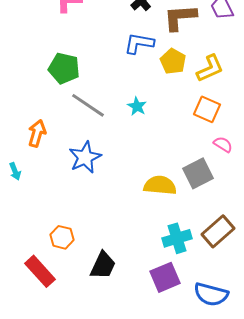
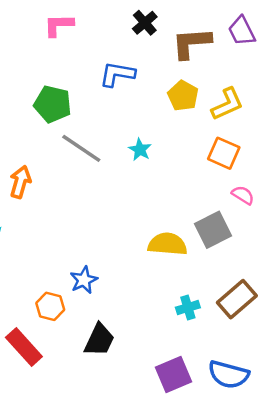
blue L-shape: (139, 43) -> (117, 74), moved
blue star: (85, 157) -> (84, 280), moved, size x0.7
cyan cross: (177, 238) -> (188, 308), size x0.7
purple square: (165, 277) -> (173, 375), moved

